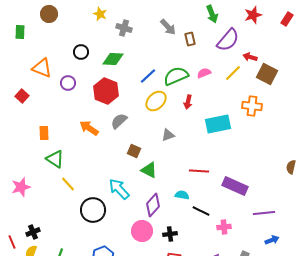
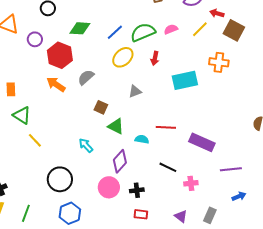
green diamond: (113, 59) -> (80, 28), moved
red hexagon: (106, 91) -> (60, 55), moved
cyan arrow: (119, 189) -> (86, 145), size x0.7
cyan semicircle: (182, 195) -> (142, 139), moved
black circle: (93, 210) -> (60, 179), moved

